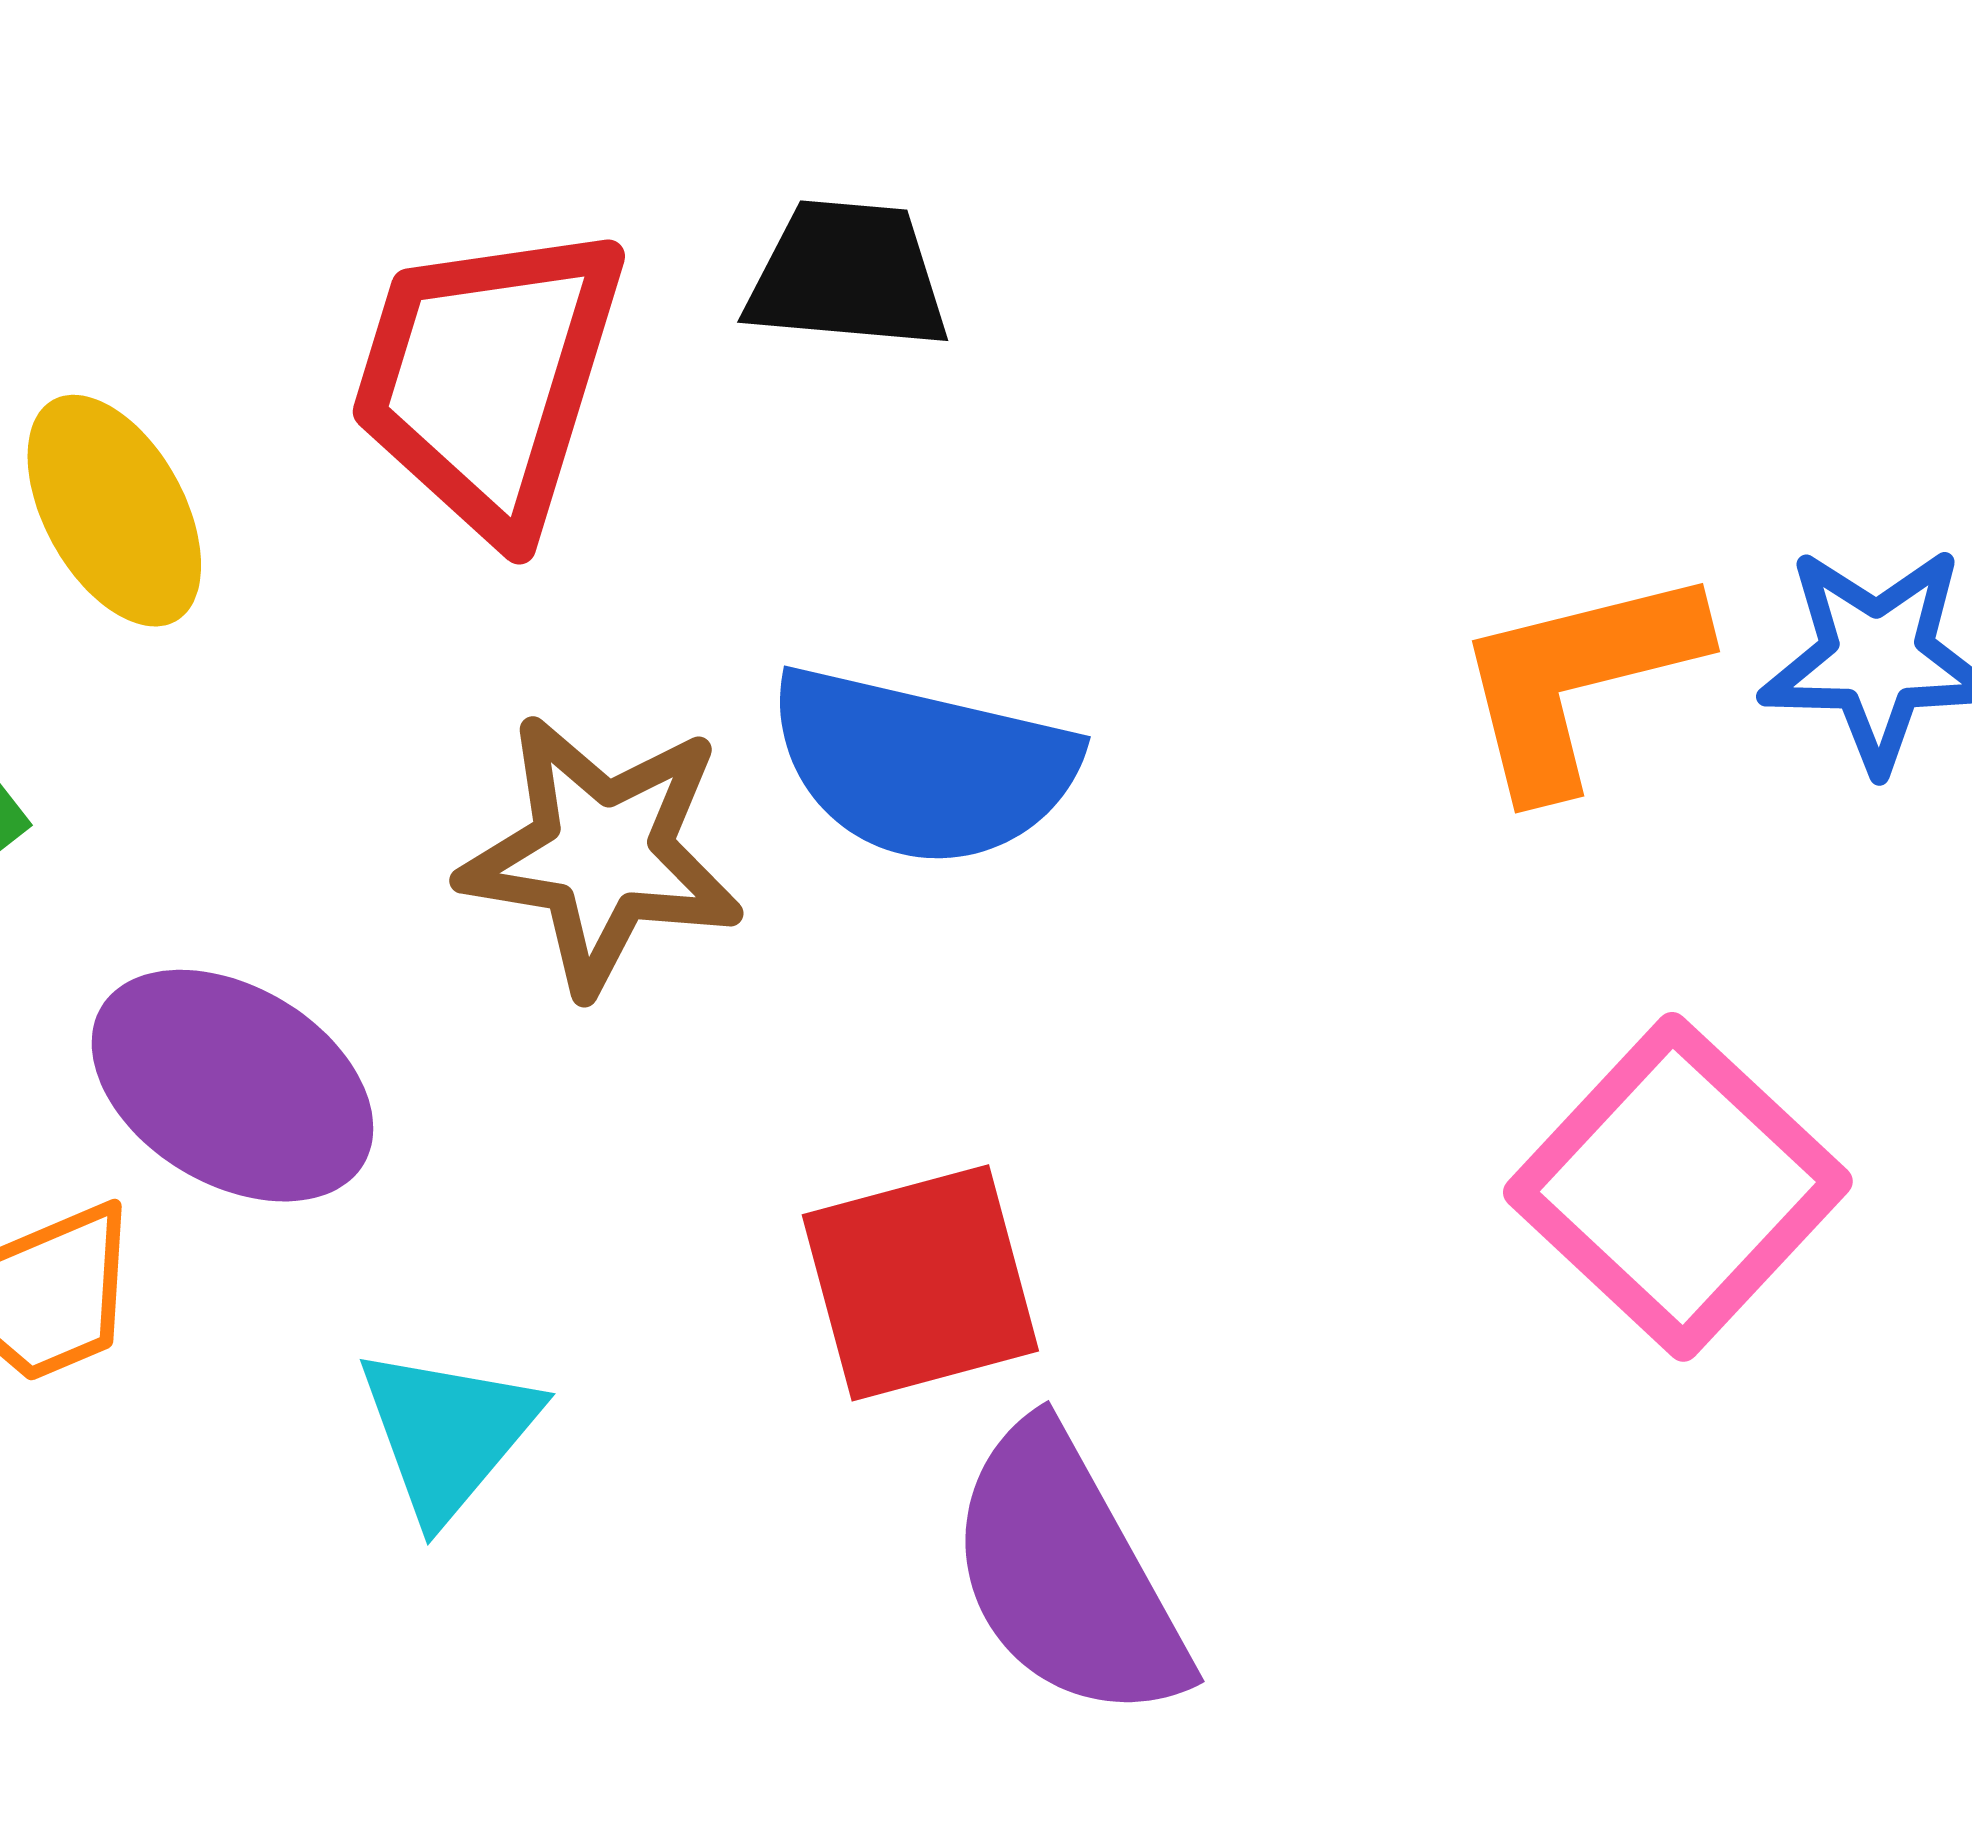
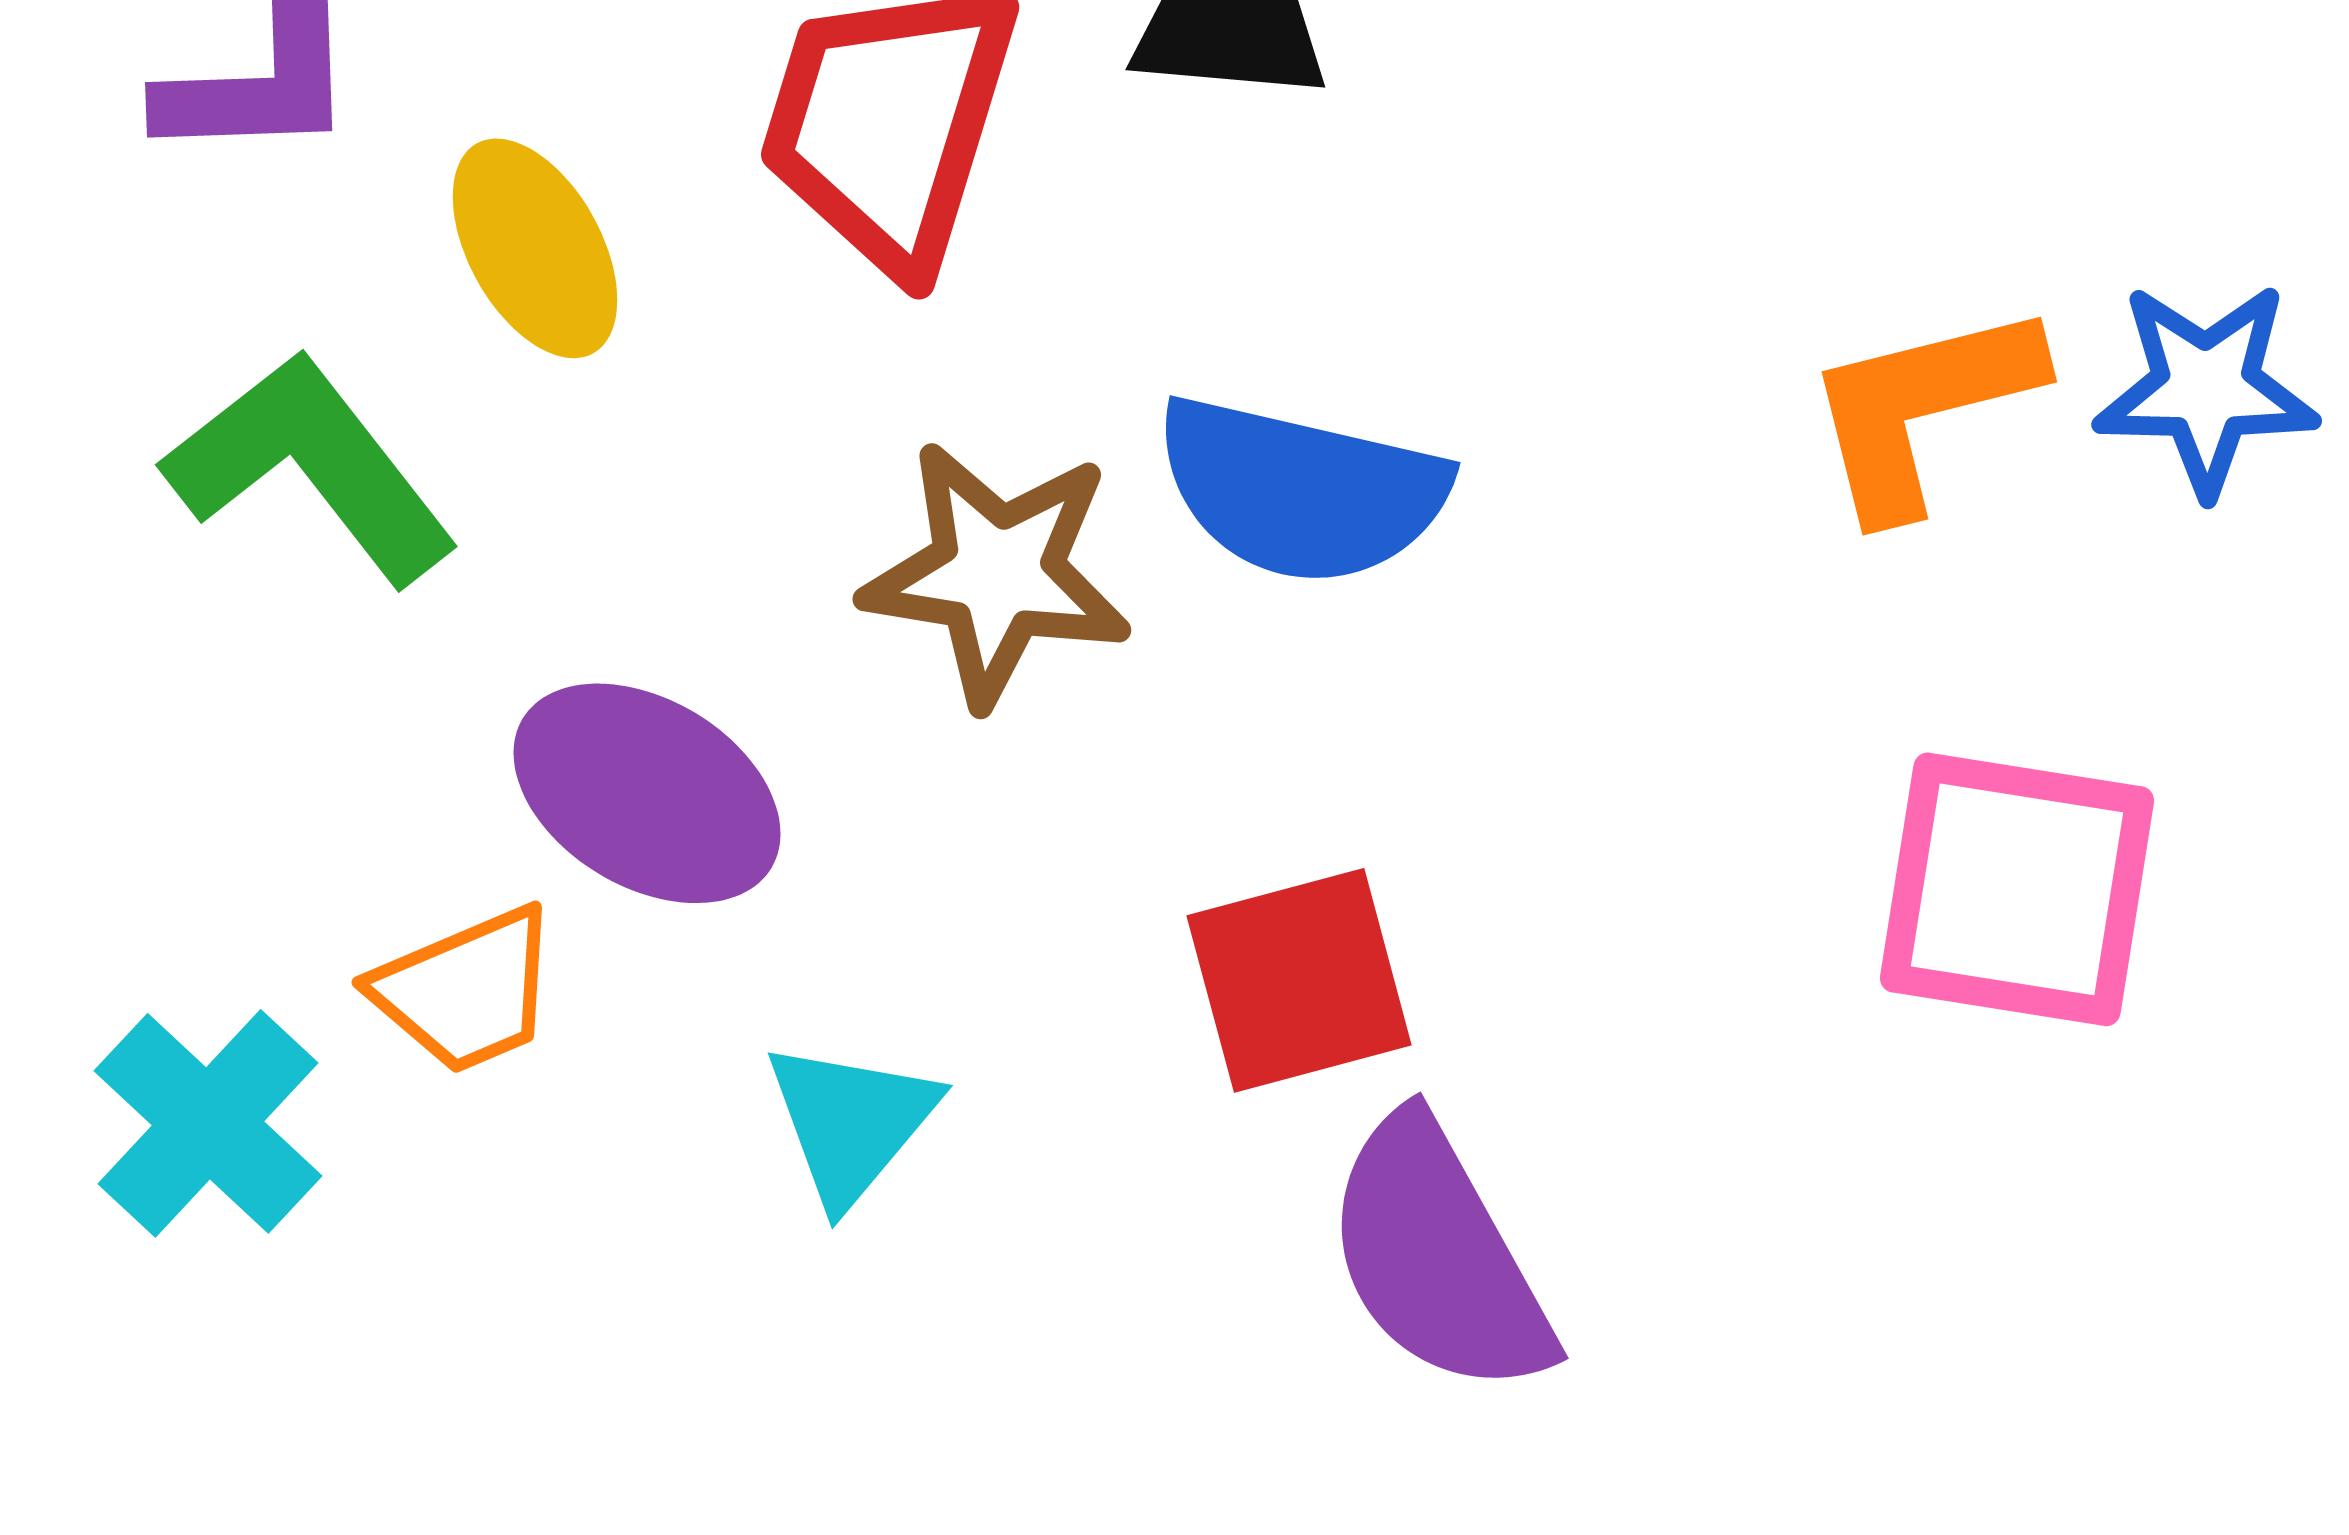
pink square: (1678, 1187) -> (2017, 889), turned -34

